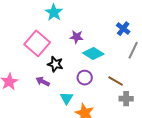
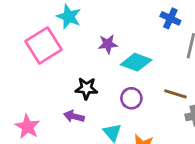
pink square: (37, 43) -> (44, 45), moved, turned 30

